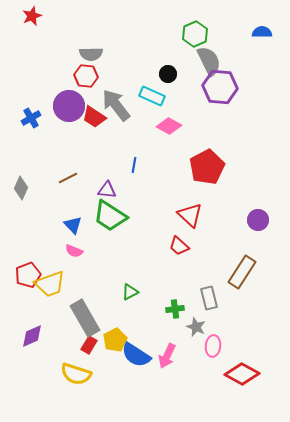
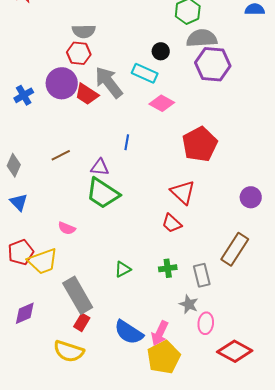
gray semicircle: (209, 61) -> (202, 38), turned -68
blue triangle: (73, 225) -> (19, 202), moved
green cross: (175, 309) -> (168, 268), moved
yellow pentagon: (115, 340) -> (164, 357), moved, size x1.4

